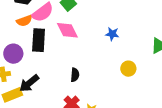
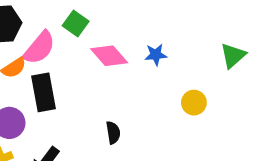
pink diamond: (67, 30) -> (109, 56), moved

